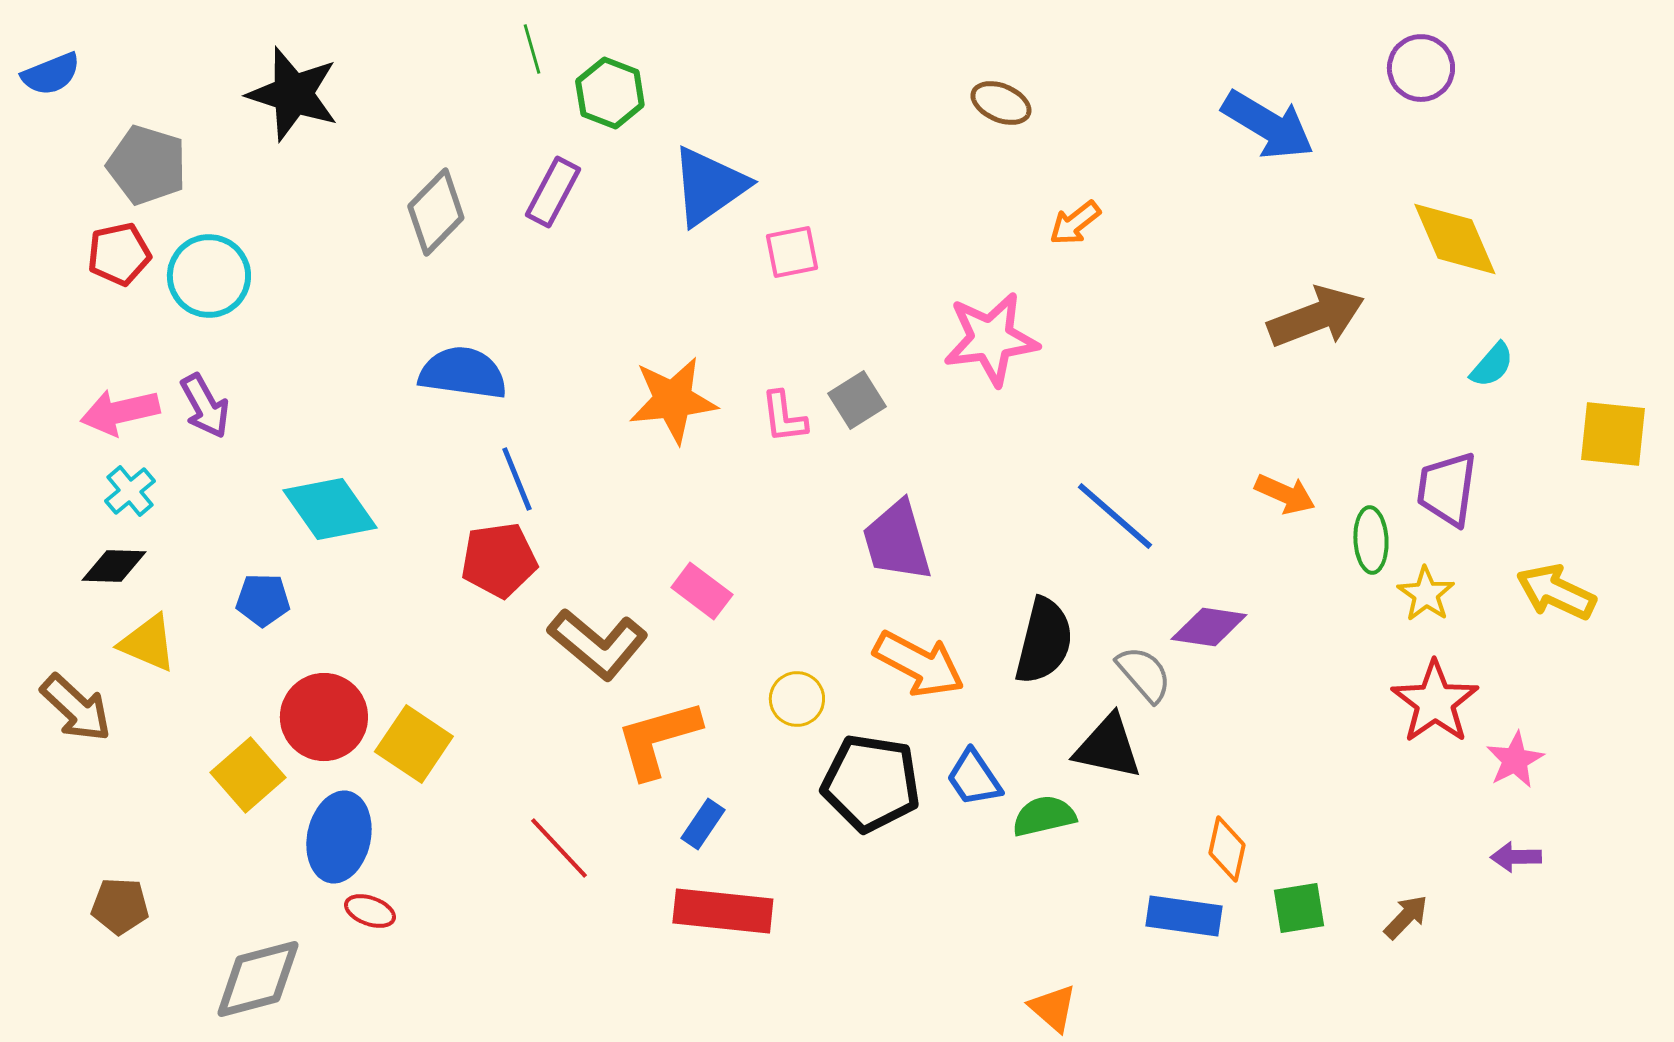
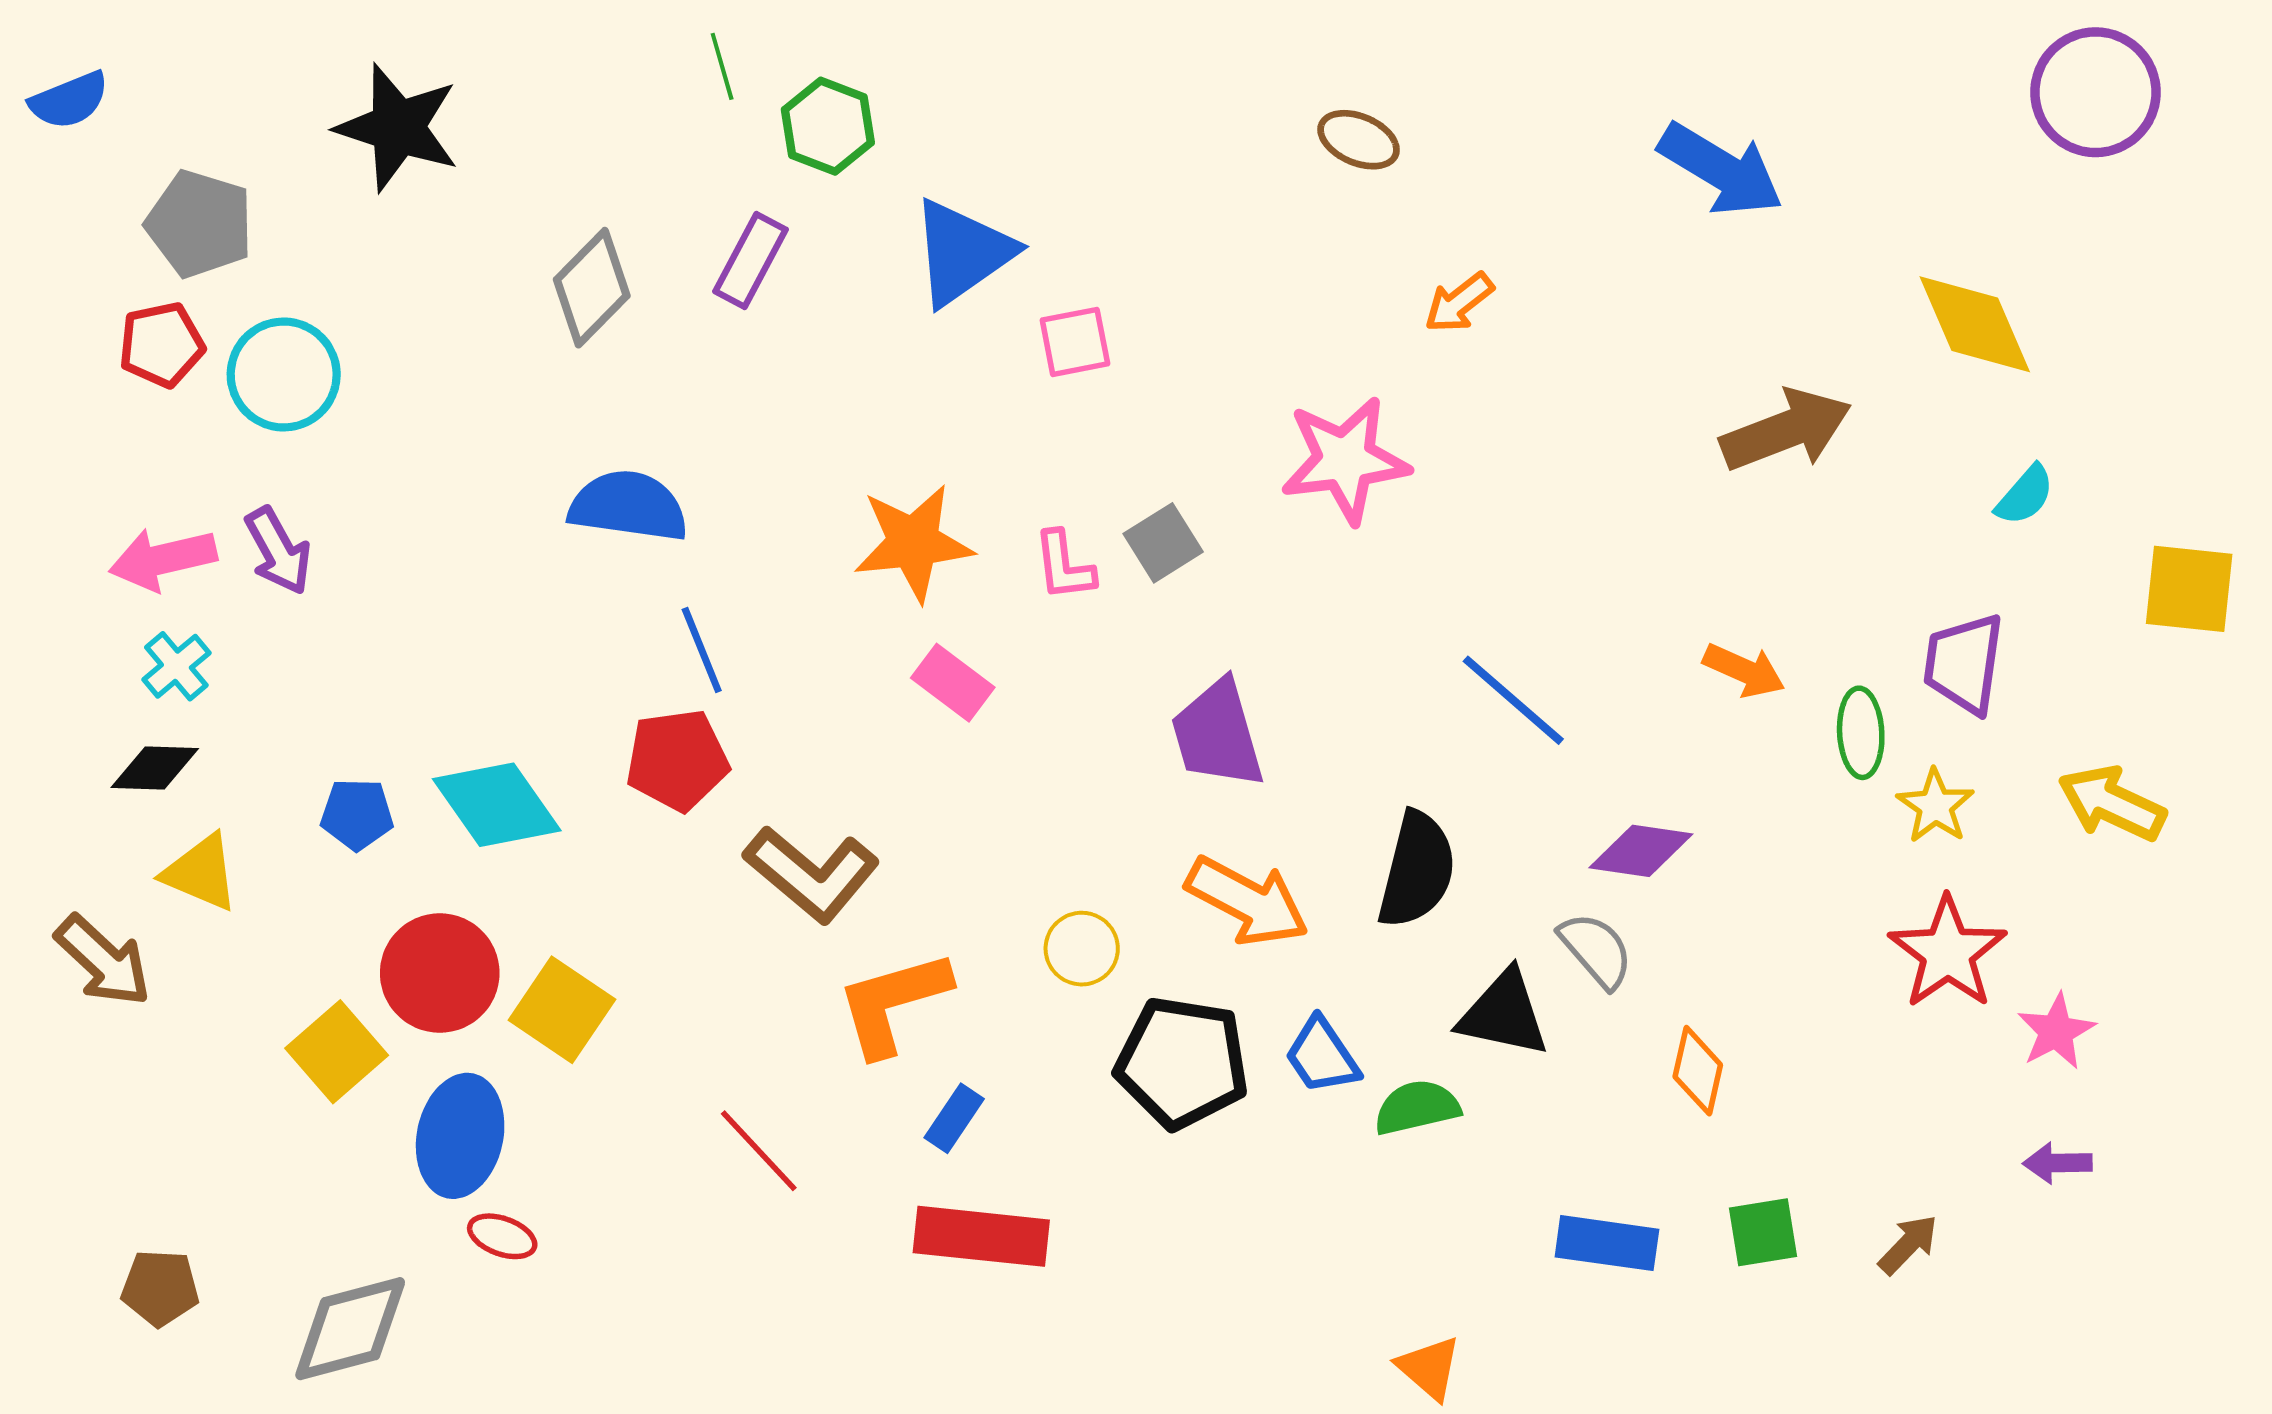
purple circle: (1421, 68) -> (2096, 92), moved, size x1.4
cyan diamond: (330, 509) -> (497, 805), moved
pink rectangle: (702, 591) -> (953, 683), moved
gray semicircle: (1144, 674) -> (1596, 950), moved
orange diamond: (1227, 849) -> (1698, 1071), moved
brown pentagon: (120, 906) -> (160, 1288), moved

